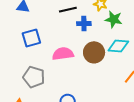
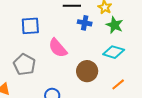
brown circle: (94, 52) -> (87, 71), moved
pink semicircle: (63, 54) -> (58, 48), turned -135

